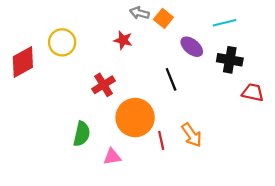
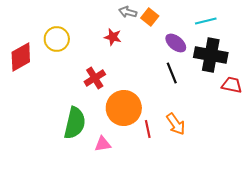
black cross: (230, 60) -> (211, 55), size x1.4
black line: (171, 79) -> (172, 73), moved
green semicircle: (82, 134) -> (75, 123), size x1.4

